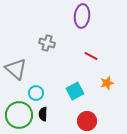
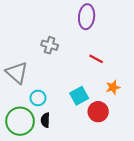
red circle: (87, 121) -> (98, 112), moved

